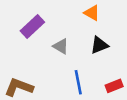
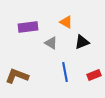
orange triangle: (92, 13) -> (66, 22), moved
purple rectangle: (32, 27) -> (28, 27), turned 36

